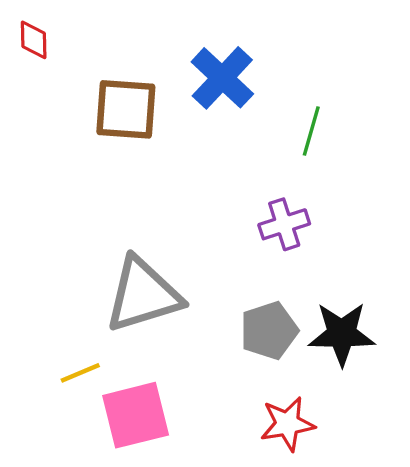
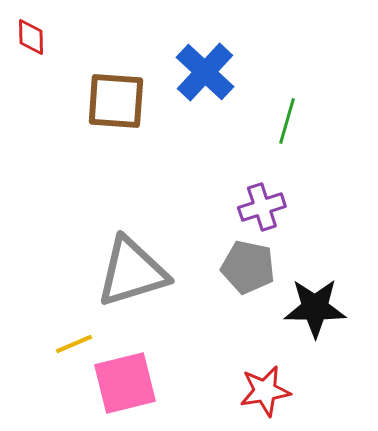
gray pentagon: (269, 331) -> (248, 267), moved, turned 30

